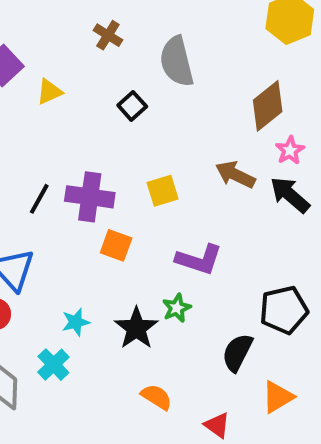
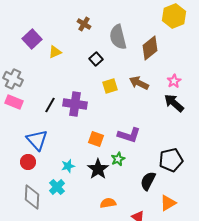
brown diamond: (268, 106) -> (150, 48), moved
brown arrow: (235, 175) -> (139, 83), moved
yellow square: (163, 191) -> (110, 86), moved
orange square: (116, 245) -> (96, 139), moved
orange semicircle: (156, 397) -> (108, 203), turned -42

